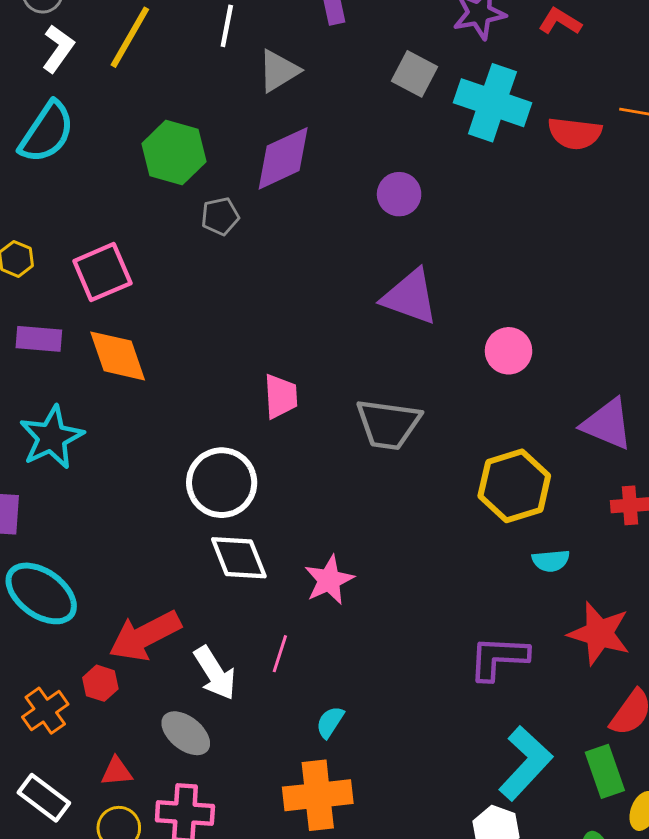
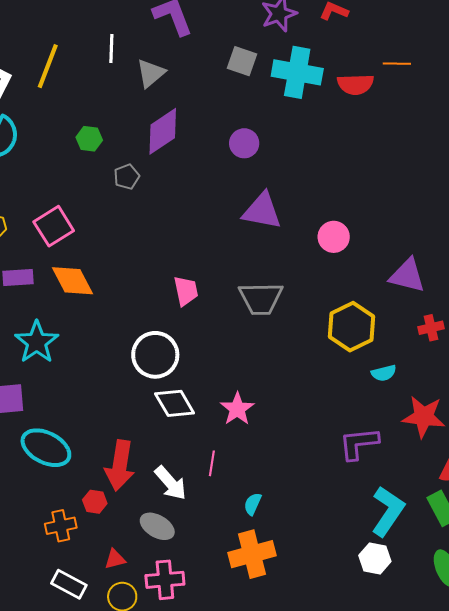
green hexagon: (174, 153) -> (89, 139), size x0.6
red arrow: (145, 636) -> (120, 465), turned -45
orange cross: (45, 711) -> (61, 526), turned 32

